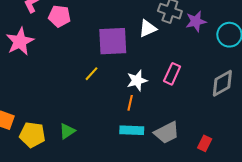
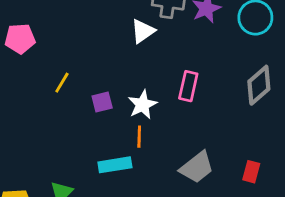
purple square: (113, 41) -> (102, 102), moved, size x0.5
yellow line: (91, 74) -> (62, 83), moved
cyan rectangle: (132, 130) -> (115, 165), moved

